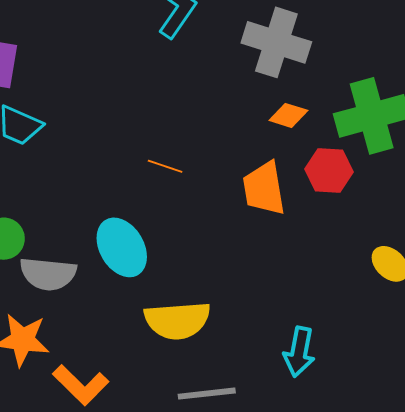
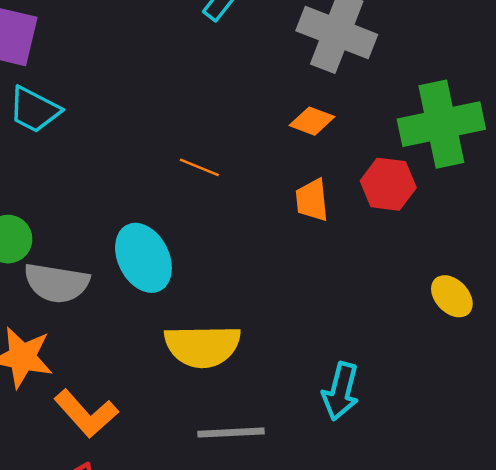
orange diamond: (288, 115) -> (312, 121), moved
orange trapezoid: (264, 188) -> (312, 200), size x0.7

